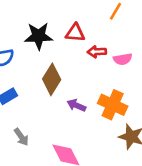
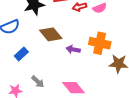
brown diamond: (52, 79) -> (51, 34), turned -60

